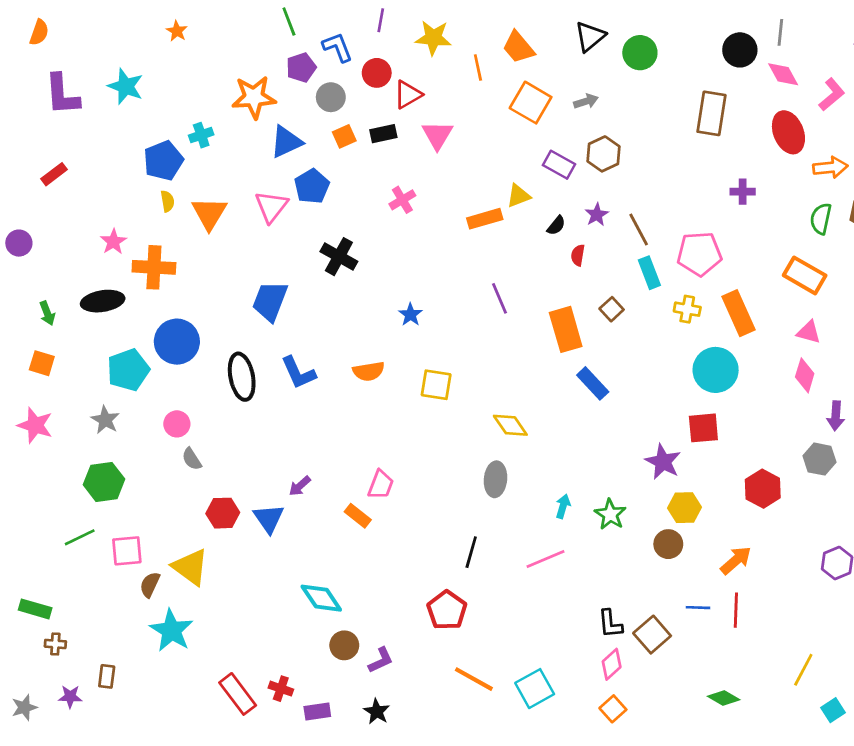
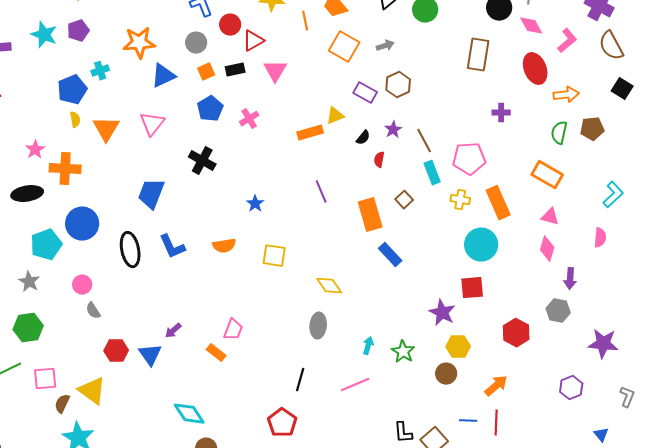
purple pentagon: (301, 67) -> (78, 31), moved
blue pentagon: (312, 186) -> (210, 109), moved

